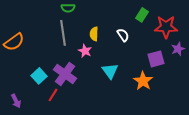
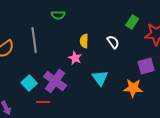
gray line: (63, 33) -> (34, 40), moved
orange star: (143, 81) -> (133, 88), turned -30
red line: (53, 95) -> (43, 102), turned 56

